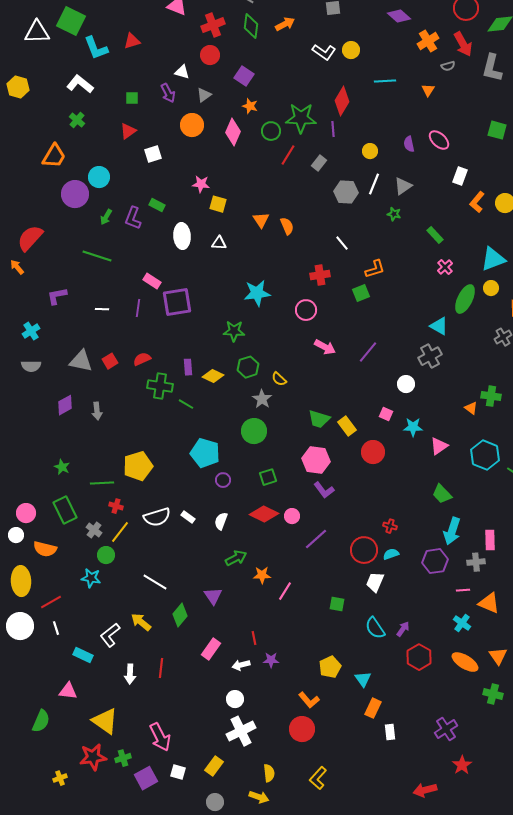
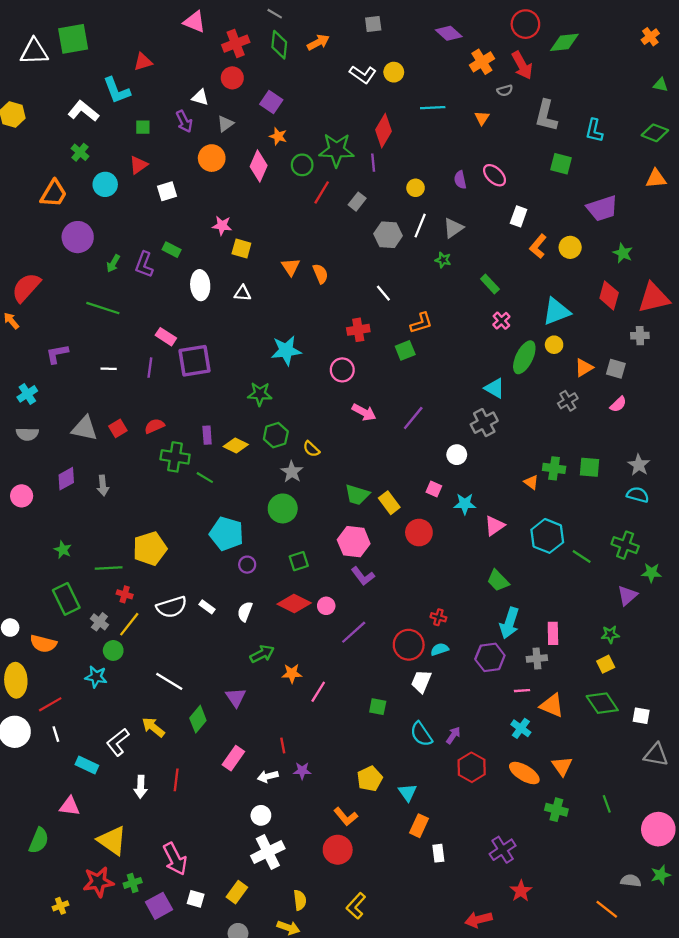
green square: (71, 21) -> (73, 39), turned -36
cyan L-shape: (96, 48) -> (117, 90), moved
gray L-shape: (492, 68) -> (546, 116), moved
cyan circle: (99, 177) -> (105, 184), moved
pink circle: (26, 513) -> (22, 496), moved

